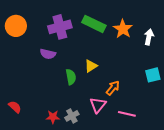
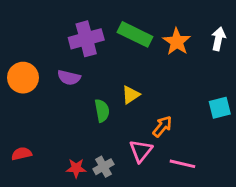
orange circle: (16, 26) -> (23, 78), moved
white arrow: (149, 37) -> (218, 39), moved
red semicircle: (15, 107) -> (22, 154), turned -56

